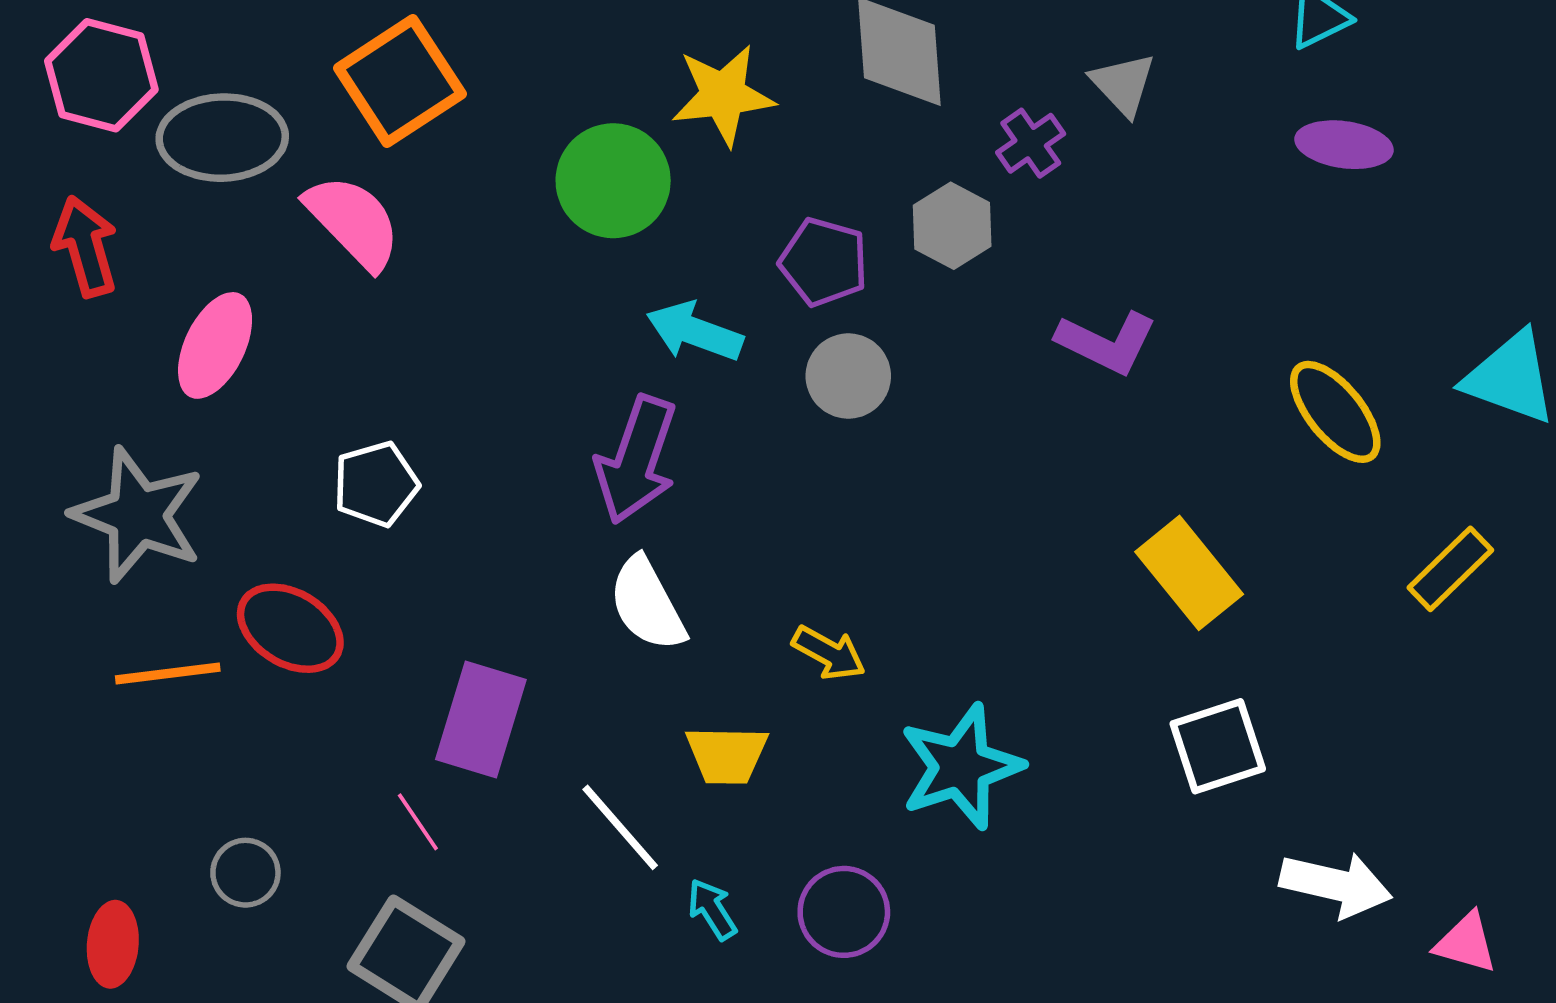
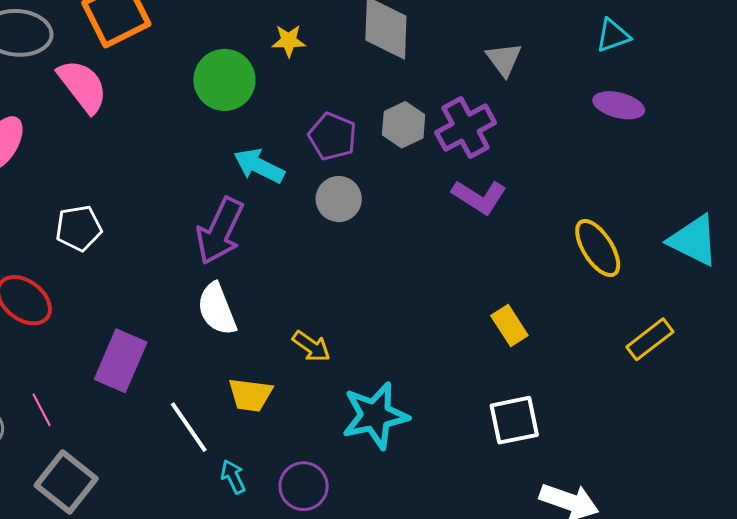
yellow star: (723, 95) -> (289, 41), size x0.6
purple cross: (1031, 143) -> (466, 128), moved, size x1.6
yellow rectangle: (1189, 573) -> (509, 326), size x0.7
pink line: (418, 822) -> (42, 410), moved

